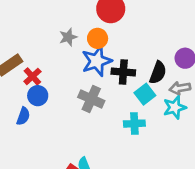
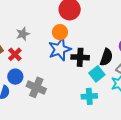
gray star: (68, 37) -> (23, 34), moved
red cross: (32, 76) -> (15, 54), moved
gray cross: (91, 99) -> (36, 87), moved

